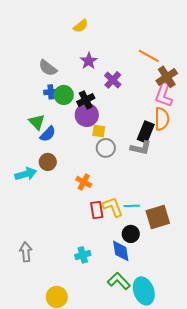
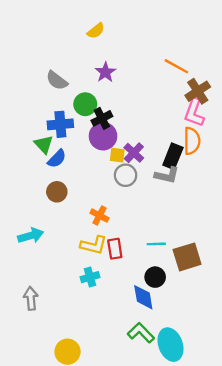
purple cross: (113, 80) -> (134, 153), moved
blue cross: (51, 92) -> (60, 124), moved, size x1.5
green circle: (64, 95) -> (85, 104), moved
cyan arrow: (26, 174) -> (31, 236), moved
yellow L-shape: (113, 207) -> (94, 245), moved, turned 125
cyan cross: (83, 255) -> (90, 277), moved

